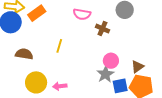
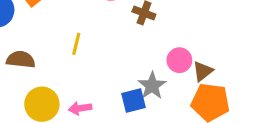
pink circle: (111, 61) -> (179, 60), moved
blue square: (120, 86) -> (134, 100), moved

